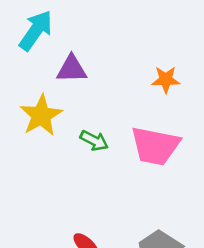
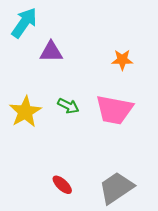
yellow star: (41, 115) -> (25, 112), moved

